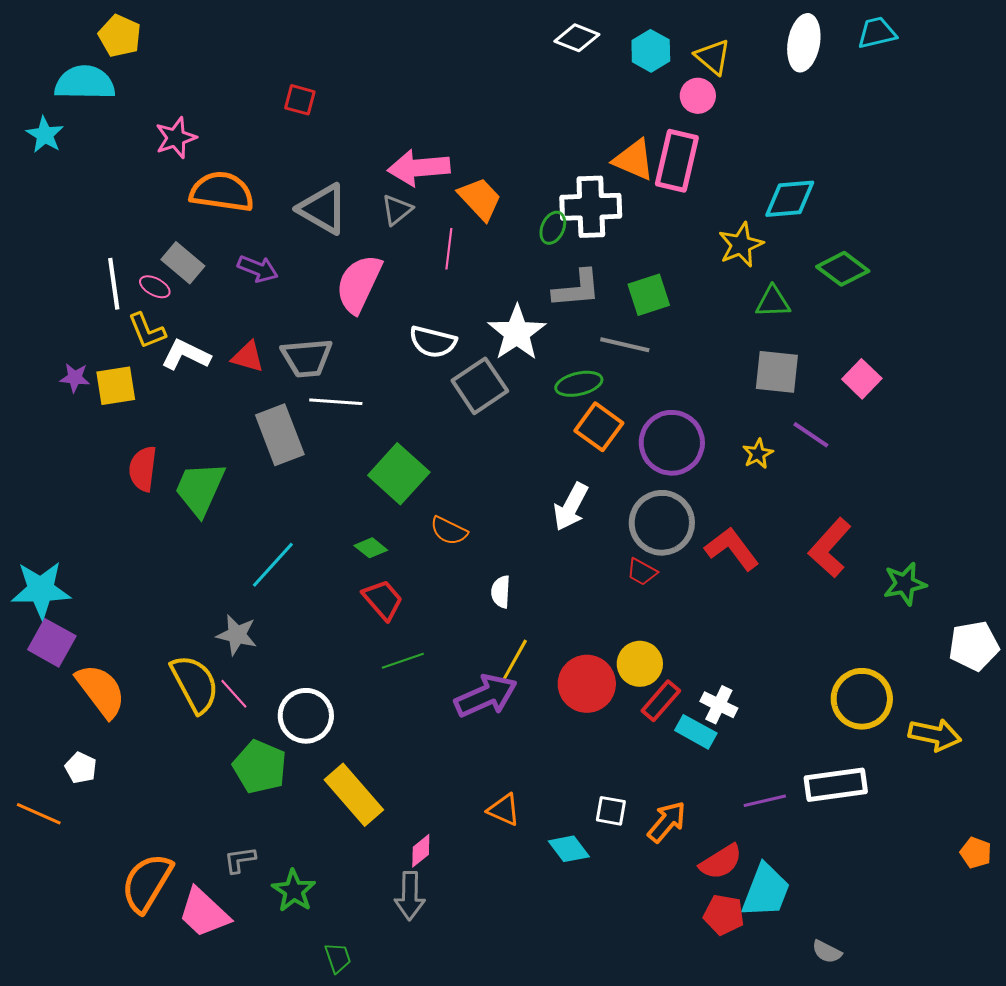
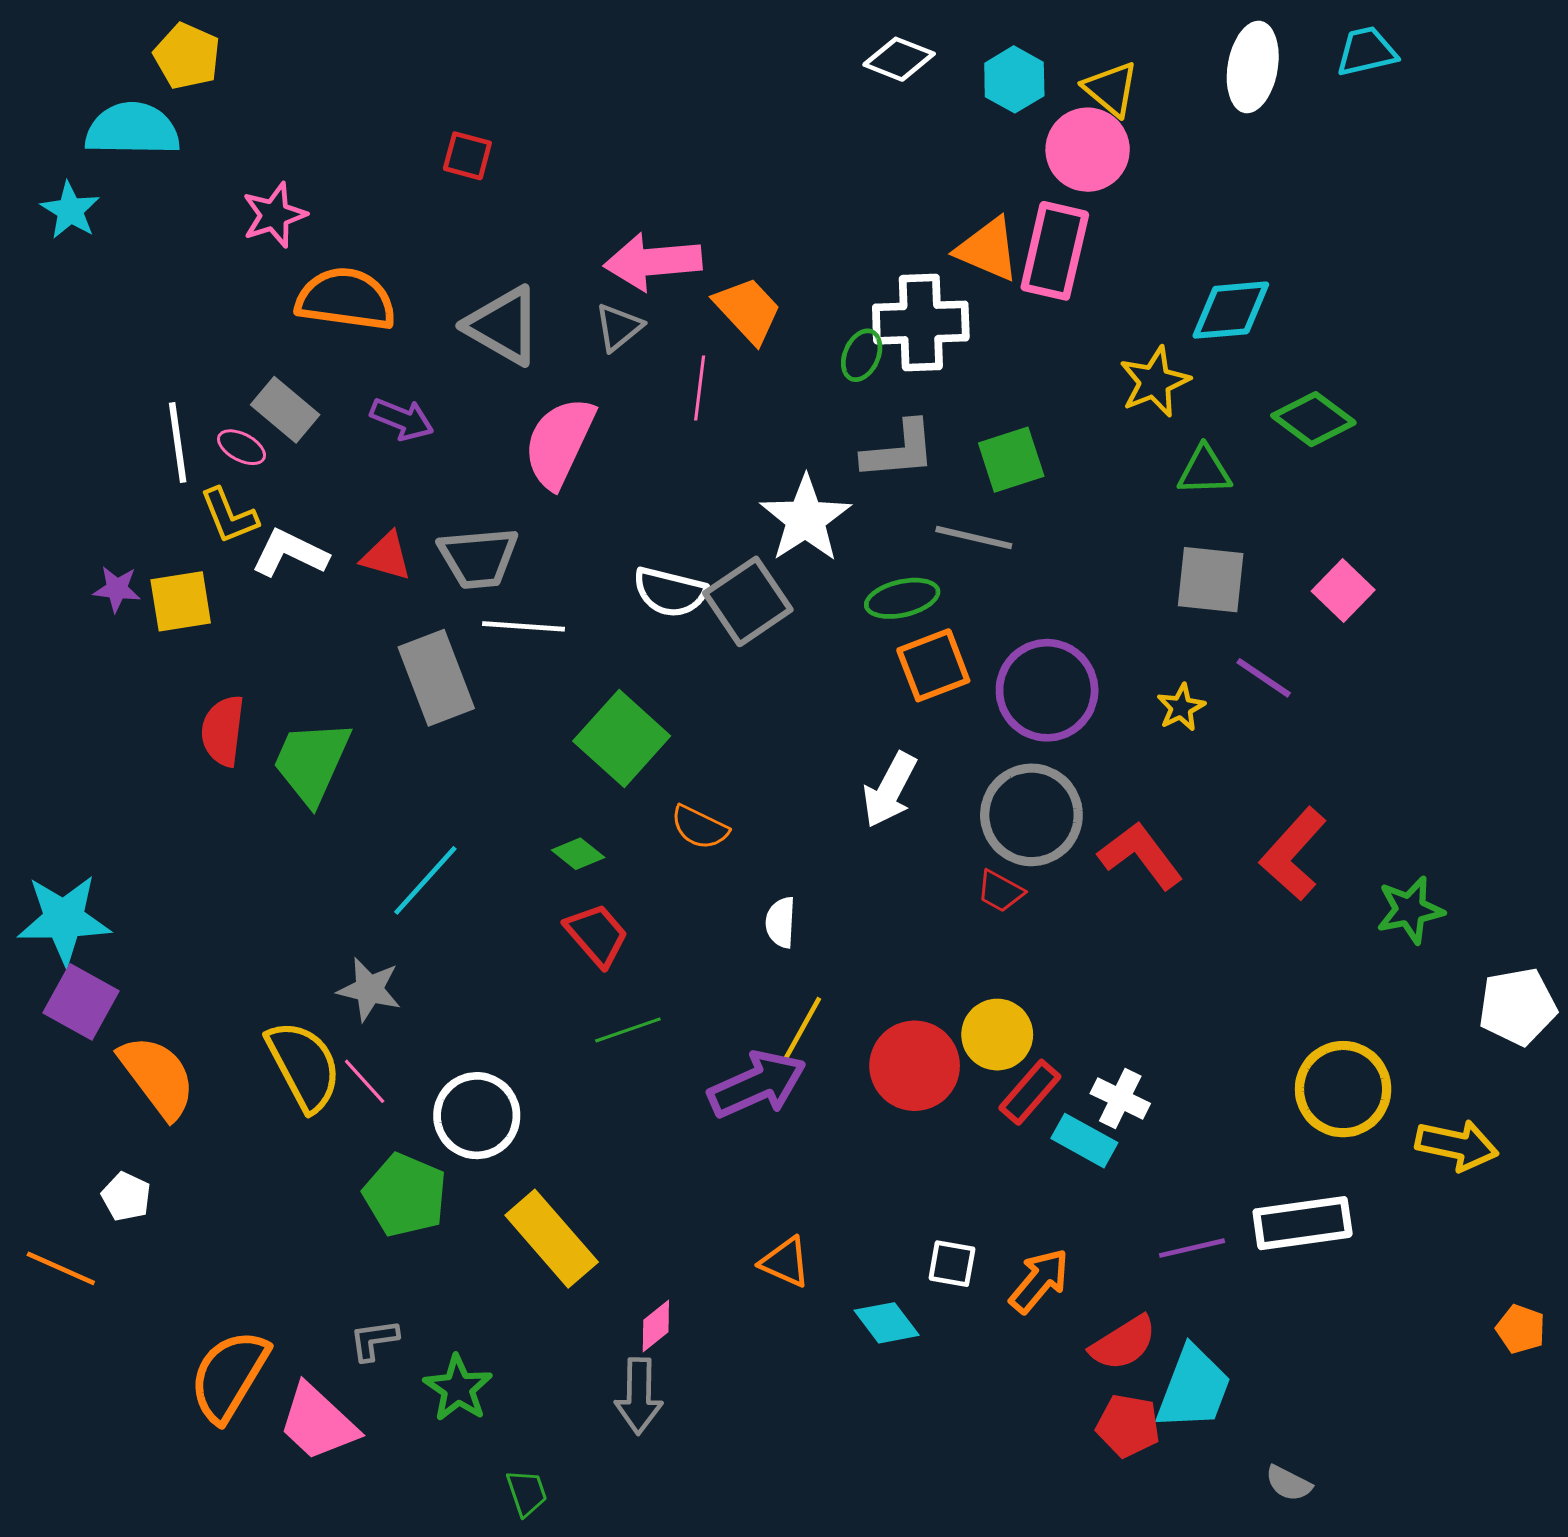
pink circle: (698, 96) -> (1088, 150), size x1.5
white semicircle: (433, 342) -> (670, 592), moved
orange square: (599, 427) -> (933, 665), turned 33

